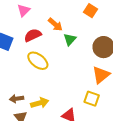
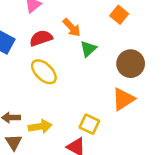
yellow square: (92, 99) -> (89, 124), moved

